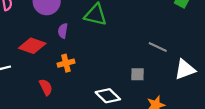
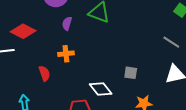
red diamond: (32, 46) -> (23, 31), moved
gray line: (158, 47) -> (171, 42), moved

